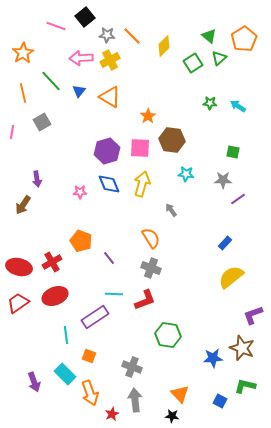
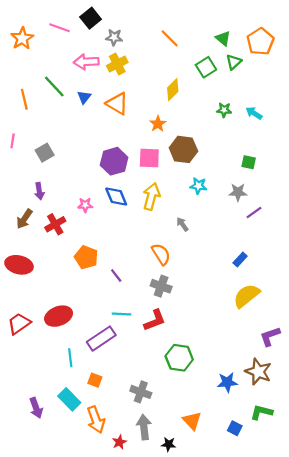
orange line: (132, 36) -> (170, 38), moved
yellow diamond: (164, 46) -> (173, 90), moved
orange star: (23, 53) -> (22, 38), moved
gray square: (42, 122) -> (45, 153), moved
red cross: (52, 262) -> (55, 224), moved
red ellipse: (19, 267) -> (19, 265), moved
black star: (172, 416) -> (169, 444), moved

